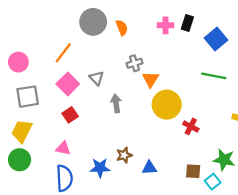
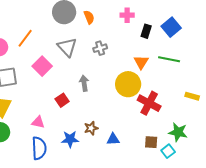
black rectangle: (187, 23) -> (146, 31), moved
orange line: (63, 53) -> (25, 38), moved
gray triangle: (97, 78) -> (67, 47), moved, size x1.5
orange triangle: (151, 79) -> (141, 62), moved
red square: (70, 115) -> (62, 100), moved
red cross: (191, 126) -> (149, 103), size x1.6

